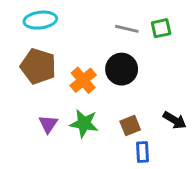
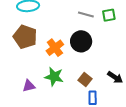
purple triangle: (48, 124) -> (29, 86), moved, turned 40
brown square: (130, 125) -> (85, 80), turned -32

